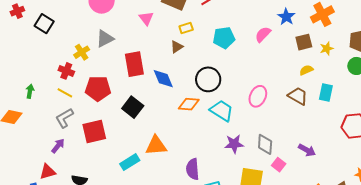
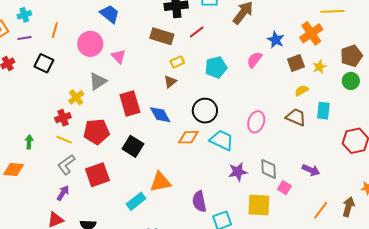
pink triangle: (146, 18) -> (119, 56), moved
black square: (44, 24) -> (44, 63), moved
red cross: (66, 71) -> (63, 118), turned -35

